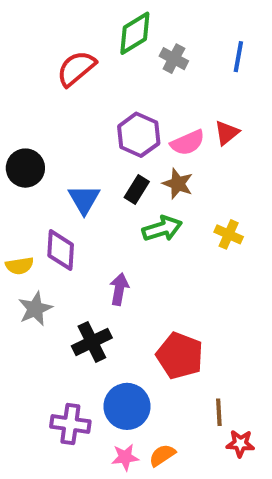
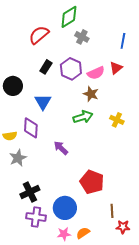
blue line: (238, 57) -> (123, 41), moved
gray cross: (174, 59) -> (82, 37), moved
black rectangle: (137, 190) -> (46, 67), moved
purple arrow: (119, 289) -> (61, 148), turned -56
black cross: (92, 342) -> (30, 192), moved

